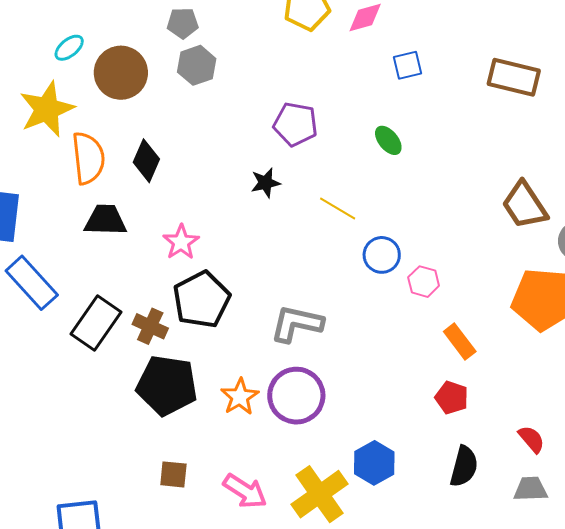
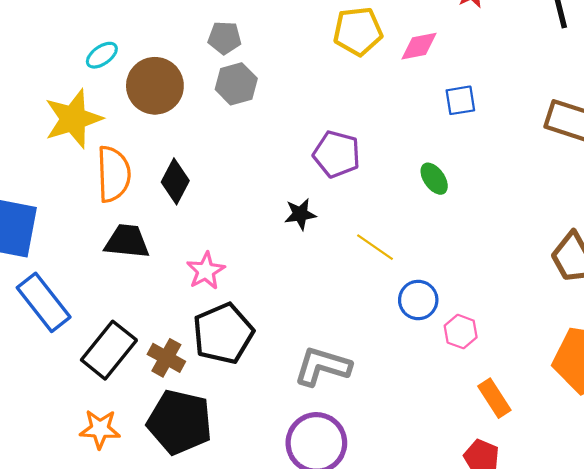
orange star: (240, 397) -> (100, 429), moved, turned 30

